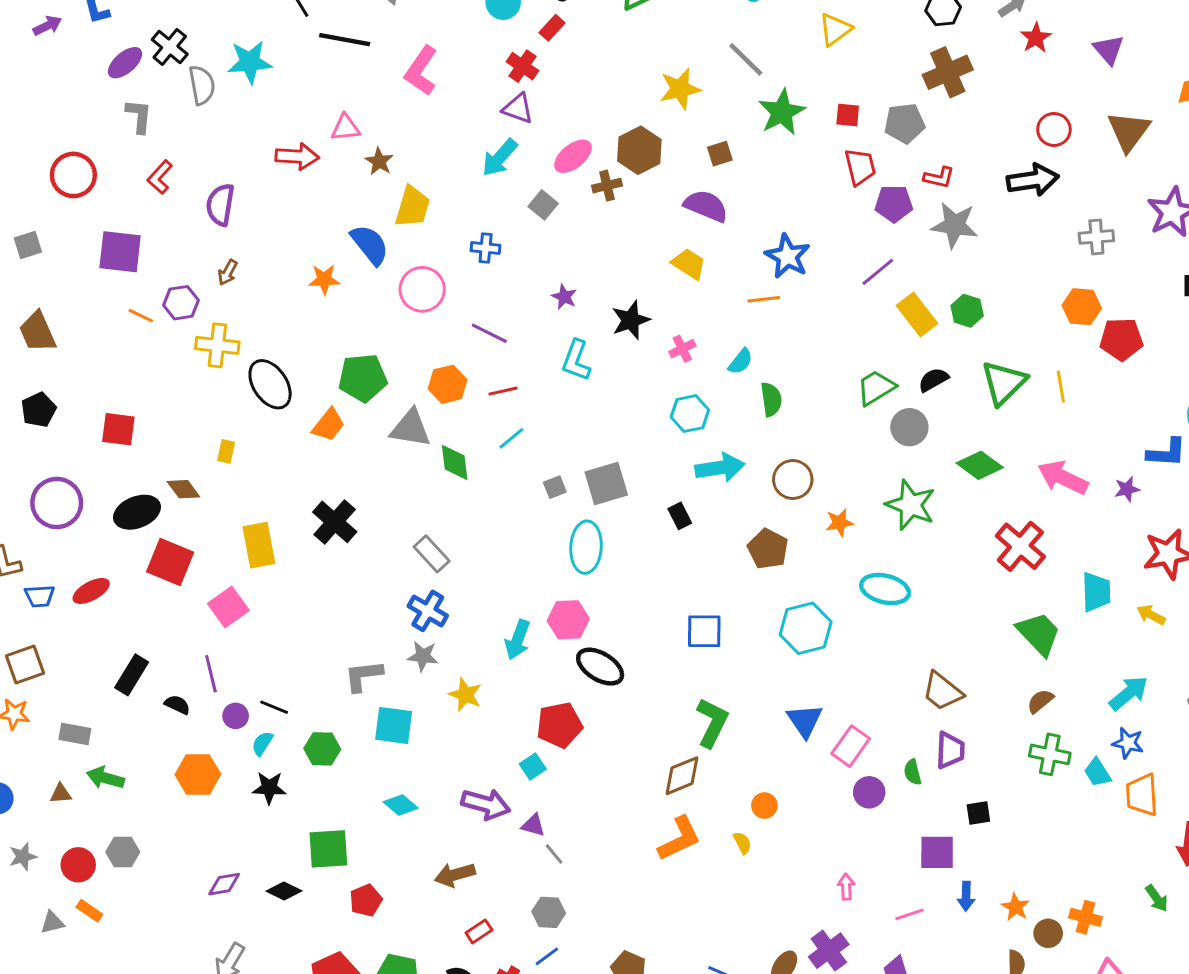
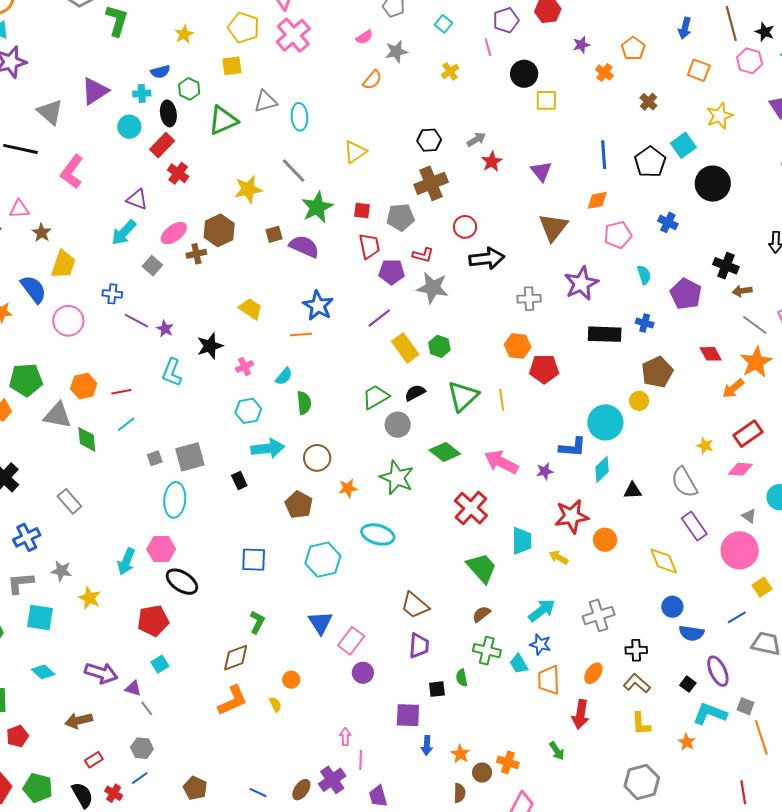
red rectangle: (552, 28) -> (162, 145), size x1.4
red cross: (523, 66) -> (178, 173), moved
red circle: (1054, 130) -> (465, 227), moved
purple semicircle: (706, 206) -> (304, 246), moved
purple line: (489, 333) -> (136, 321), moved
blue cross: (428, 611) -> (27, 537), moved, turned 32
green L-shape: (712, 723) -> (257, 622), size x0.7
cyan square: (533, 766) -> (160, 664), moved
green semicircle: (913, 772) -> (462, 678), moved
pink line: (910, 914) -> (361, 760), moved, turned -72

